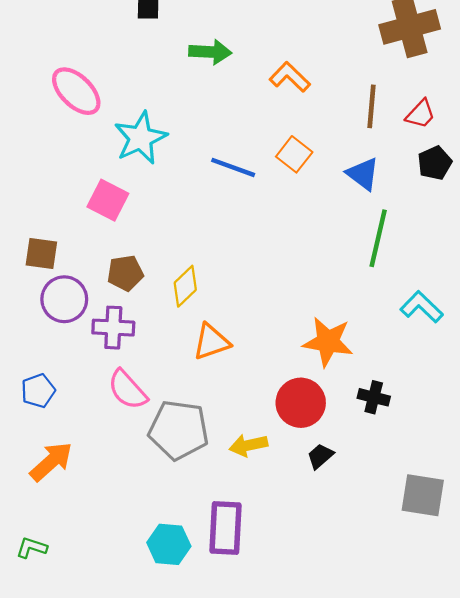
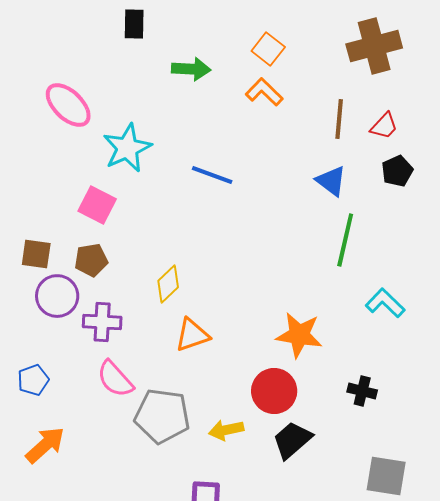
orange square: (294, 154) -> (268, 49), moved
brown pentagon: (125, 273) -> (91, 260), moved
black cross: (374, 397) -> (362, 391), moved
black trapezoid: (320, 456) -> (292, 440), size x1.6

